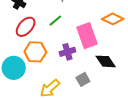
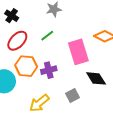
purple cross: (67, 52) -> (49, 70), moved

